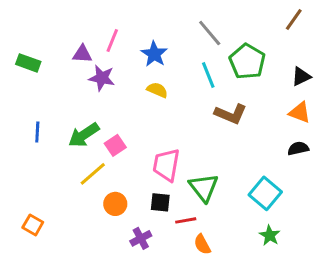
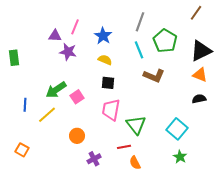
gray line: (210, 33) -> (140, 22), turned 60
green rectangle: (28, 63) -> (14, 58), moved, turned 63
black triangle: (301, 76) -> (201, 51), size x1.6
blue line: (37, 132) -> (25, 105), moved
yellow line: (93, 174) -> (47, 115), moved
black square: (160, 202) -> (108, 83), moved

